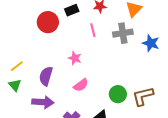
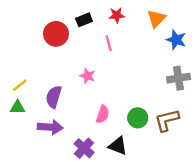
gray cross: (123, 33) -> (179, 78), moved
blue star: (151, 43) -> (176, 40), moved
green triangle: (15, 85) -> (18, 107), turned -48
pink semicircle: (81, 85) -> (103, 114), moved, turned -35

